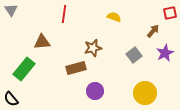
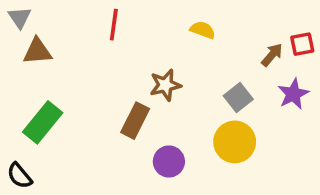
red square: (170, 13) -> (302, 44), moved
brown triangle: (42, 42) -> (37, 51), moved
brown rectangle: (76, 68) -> (135, 121), turned -48
yellow circle: (145, 93) -> (235, 142), moved

